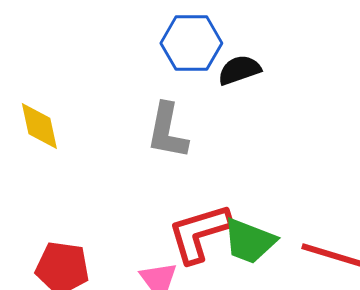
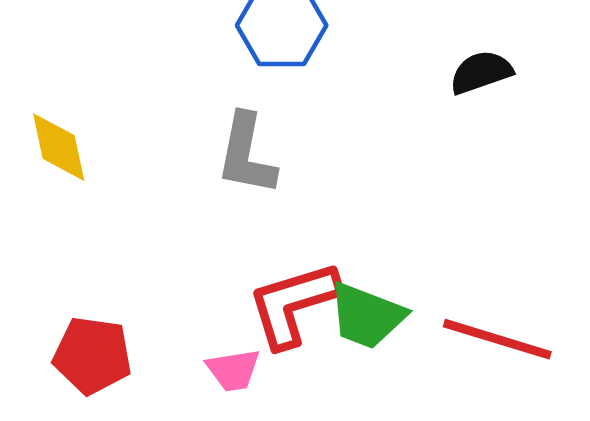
black semicircle: (239, 70) -> (481, 72), moved

